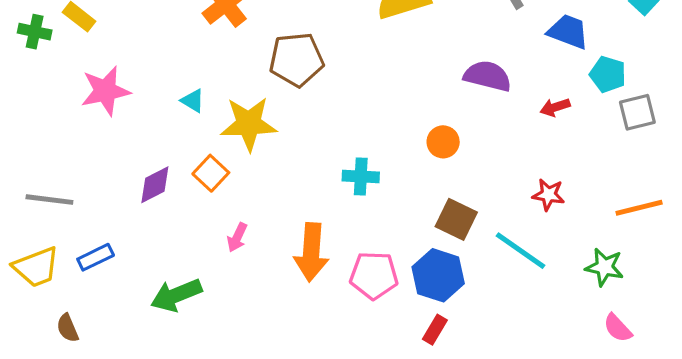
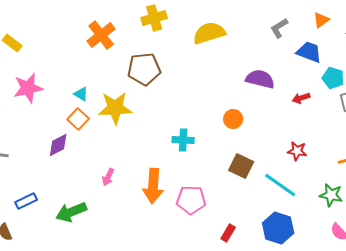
orange square: (211, 173) -> (78, 119), moved
blue rectangle: (96, 257) -> (26, 201), moved
blue hexagon: (438, 275) -> (278, 228), moved

